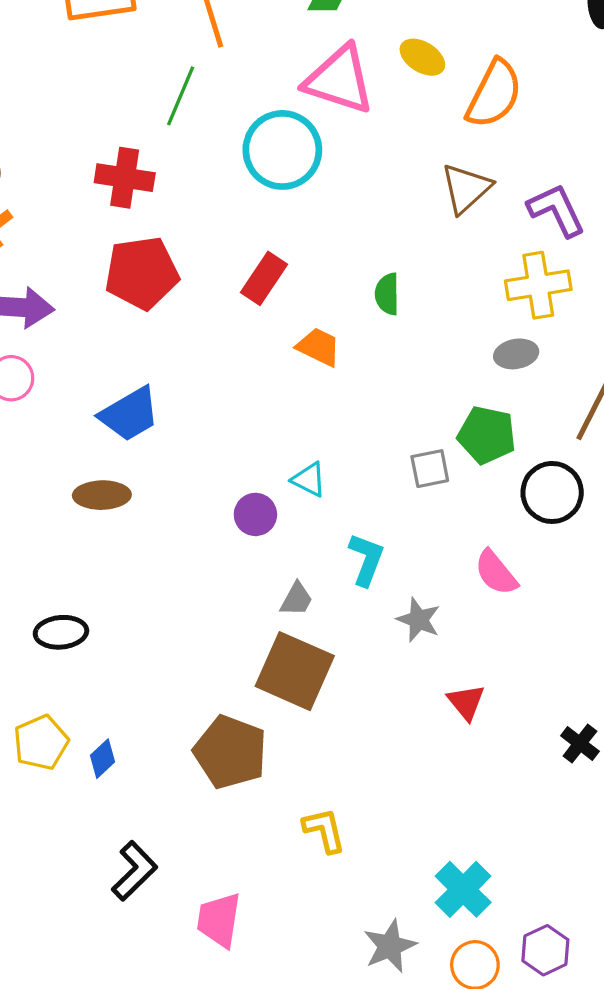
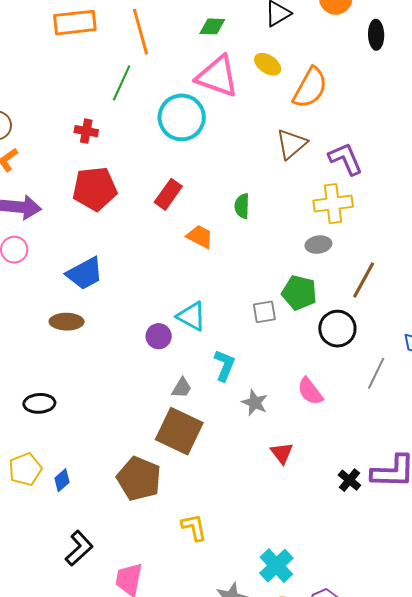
red cross: (125, 178) -> (86, 131), size x0.7
cyan triangle: (309, 480) -> (191, 316), size x1.4
pink semicircle: (496, 573) -> (310, 391), moved

